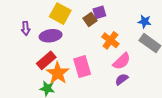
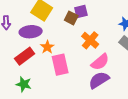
brown square: (90, 19) -> (71, 18), turned -32
orange star: (58, 73) -> (47, 47), moved, size x0.6
purple semicircle: (122, 79) -> (99, 80), size x1.5

